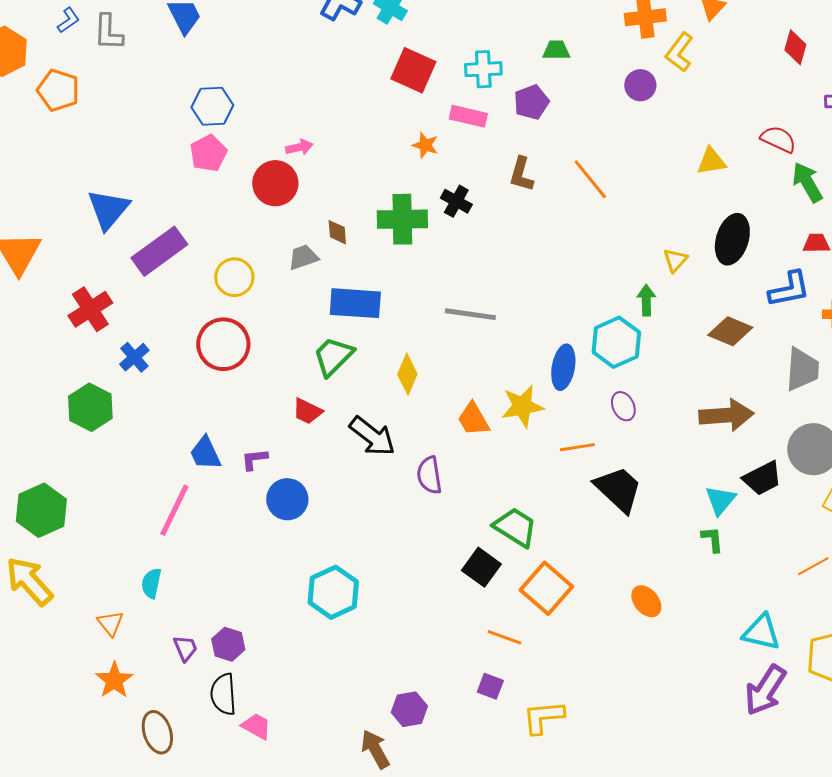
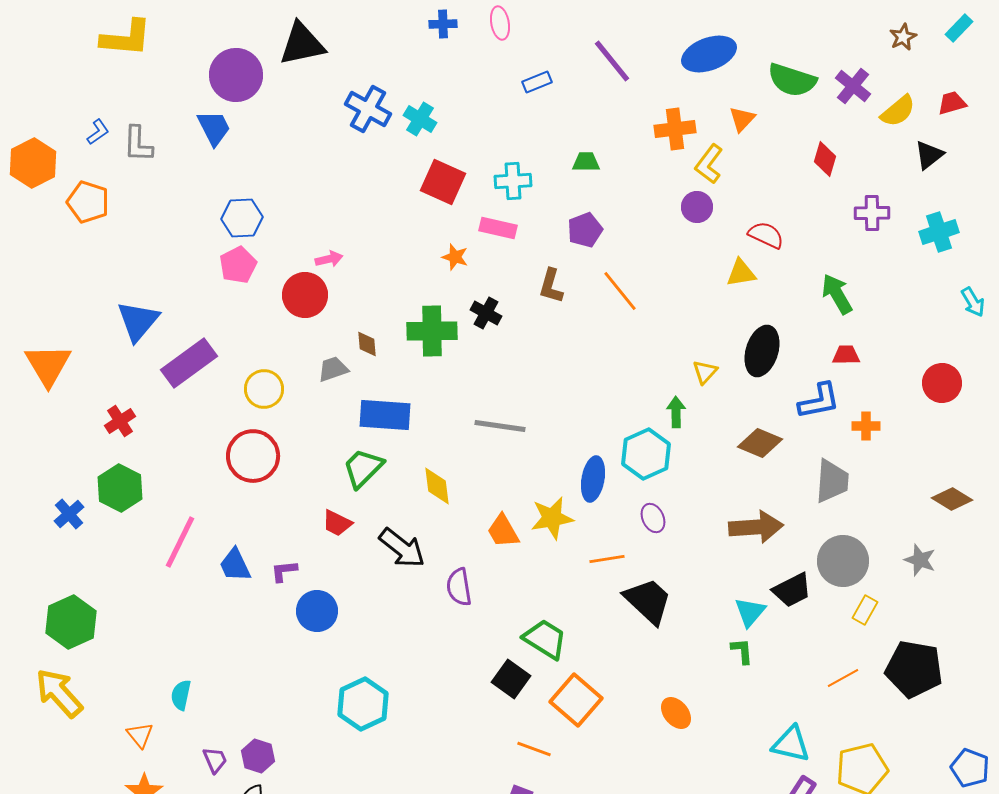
purple circle: (640, 85) -> (697, 207), moved
purple pentagon: (531, 102) -> (585, 230), moved
red semicircle: (778, 139) -> (766, 235), moved
red cross: (90, 309) -> (120, 421), size x0.7
blue cross: (134, 357) -> (69, 514), moved
yellow diamond: (407, 374) -> (437, 486), turned -30
green hexagon: (90, 407) -> (120, 488), moved
pink line: (174, 510) -> (180, 542), moved

